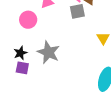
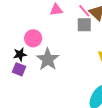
pink circle: (28, 20) -> (33, 38), moved

